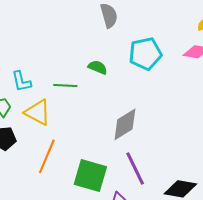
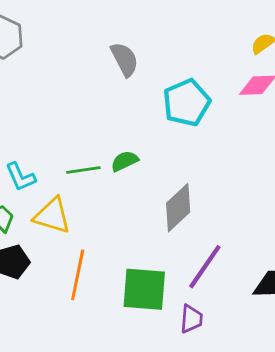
green semicircle: (98, 67) -> (125, 161), moved, turned -36
purple line: (135, 168) -> (205, 267), turned 72

